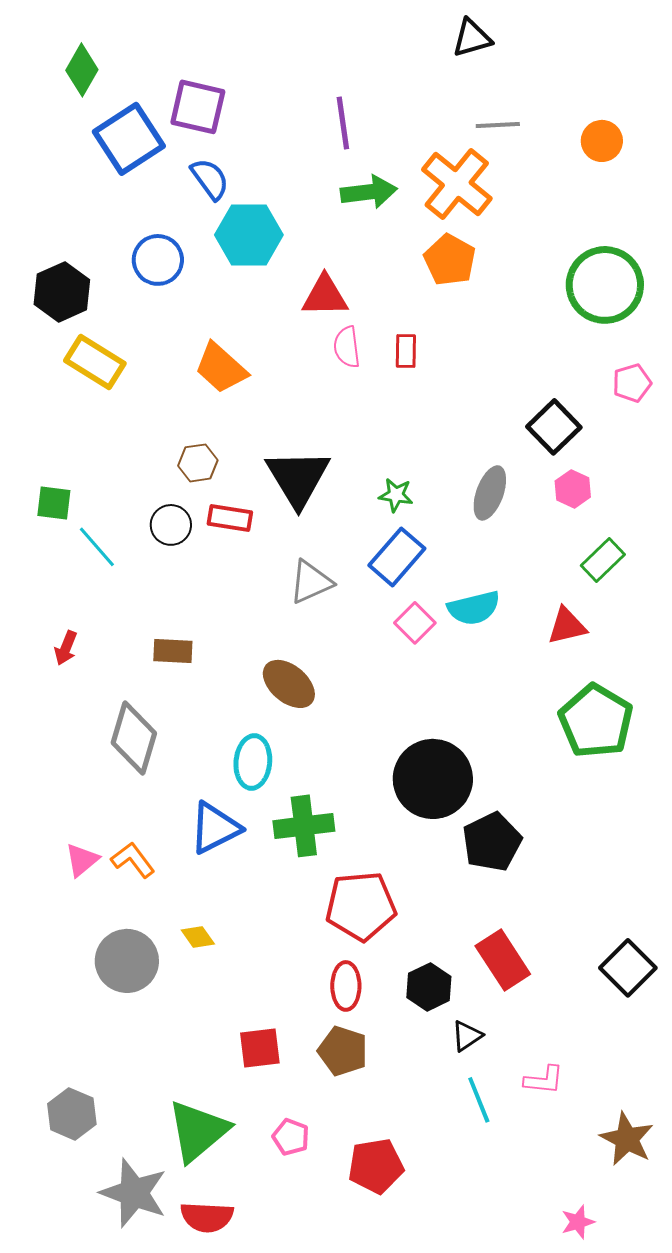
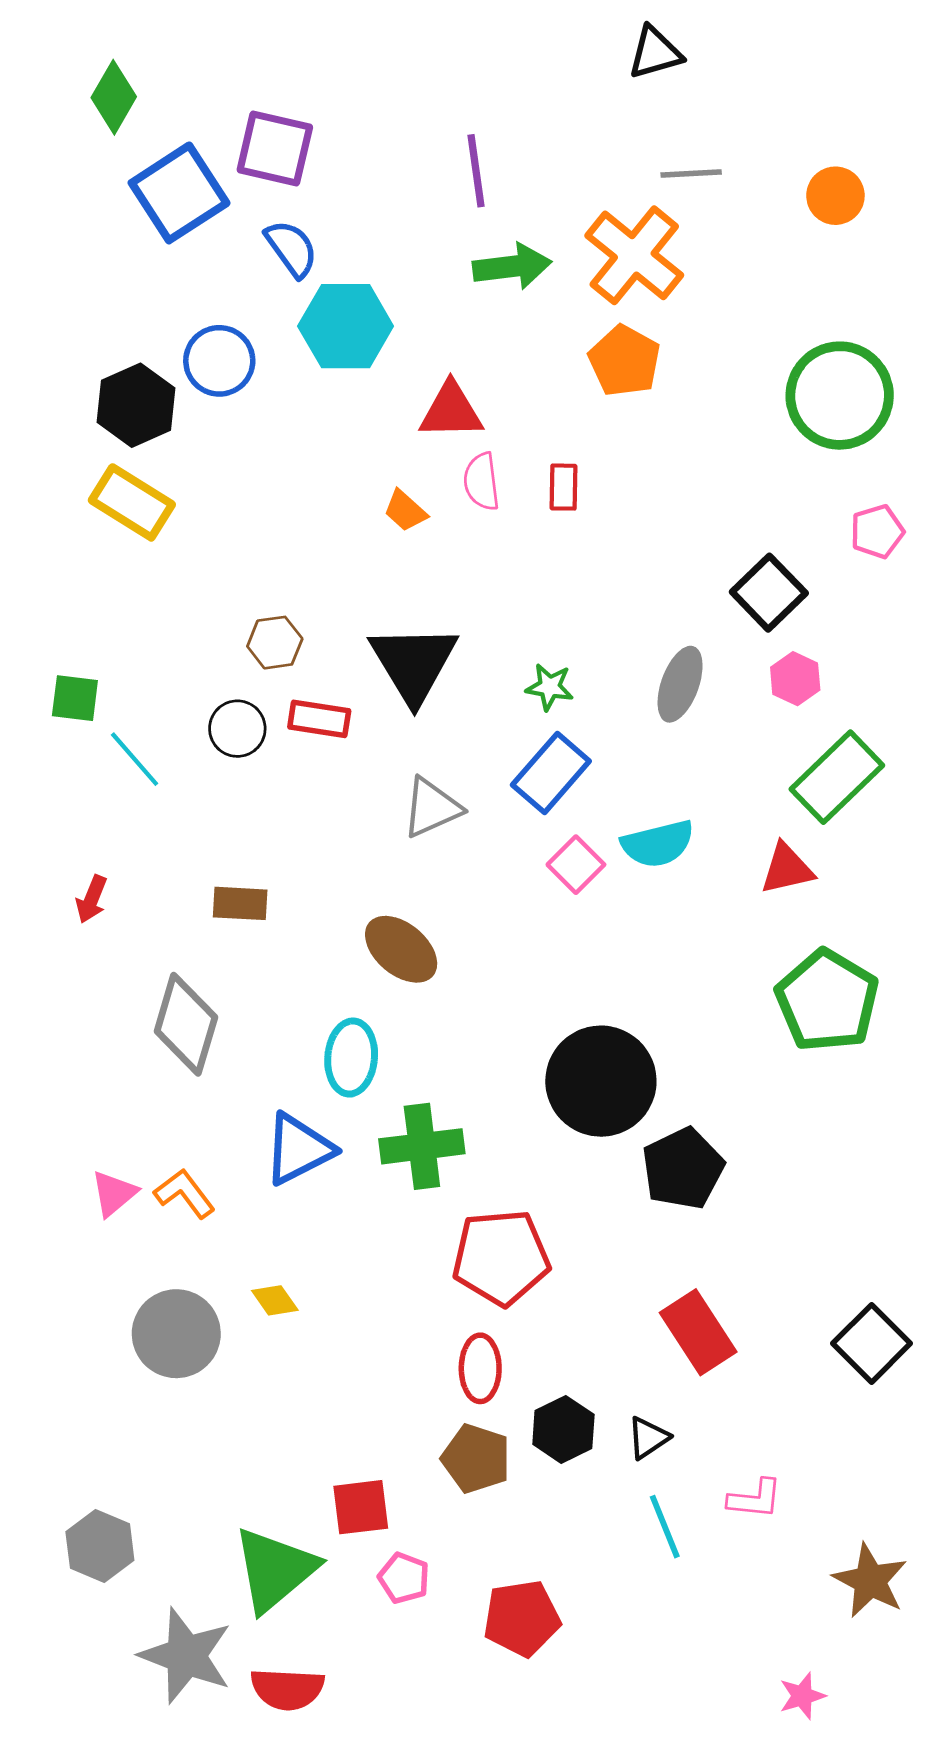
black hexagon: (62, 292) -> (136, 405), moved
orange trapezoid: (221, 368) -> (405, 511), moved, size x0.6
green rectangle: (603, 560) -> (837, 777), size x1.5
black hexagon: (429, 987) -> (563, 1429), moved
red square: (260, 1048) -> (361, 1507), moved

